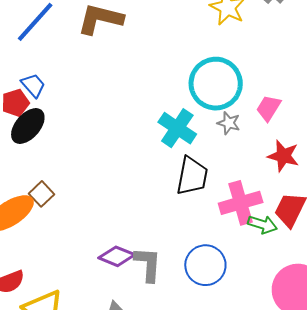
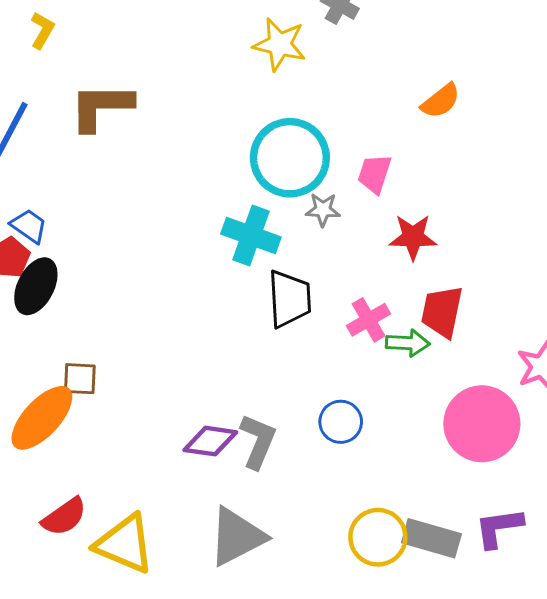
brown square: (41, 194) -> (80, 379), turned -30
pink cross: (241, 203) -> (368, 320), size x0.7
gray L-shape: (148, 264) -> (258, 441), turned 33
blue circle: (205, 265) -> (341, 422), size x0.7

